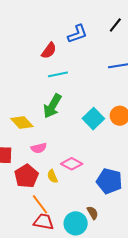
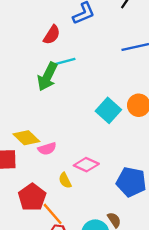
green arrow: (52, 106) -> (47, 77), moved
yellow diamond: (22, 123) -> (26, 138), moved
red pentagon: (26, 176) -> (32, 197), moved

